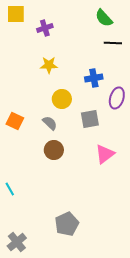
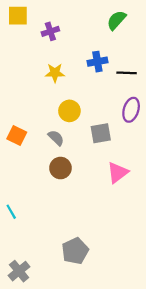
green semicircle: (104, 18) -> (116, 20), turned 84
black line: (113, 43) -> (127, 73), moved
blue cross: (94, 78) -> (97, 62), moved

